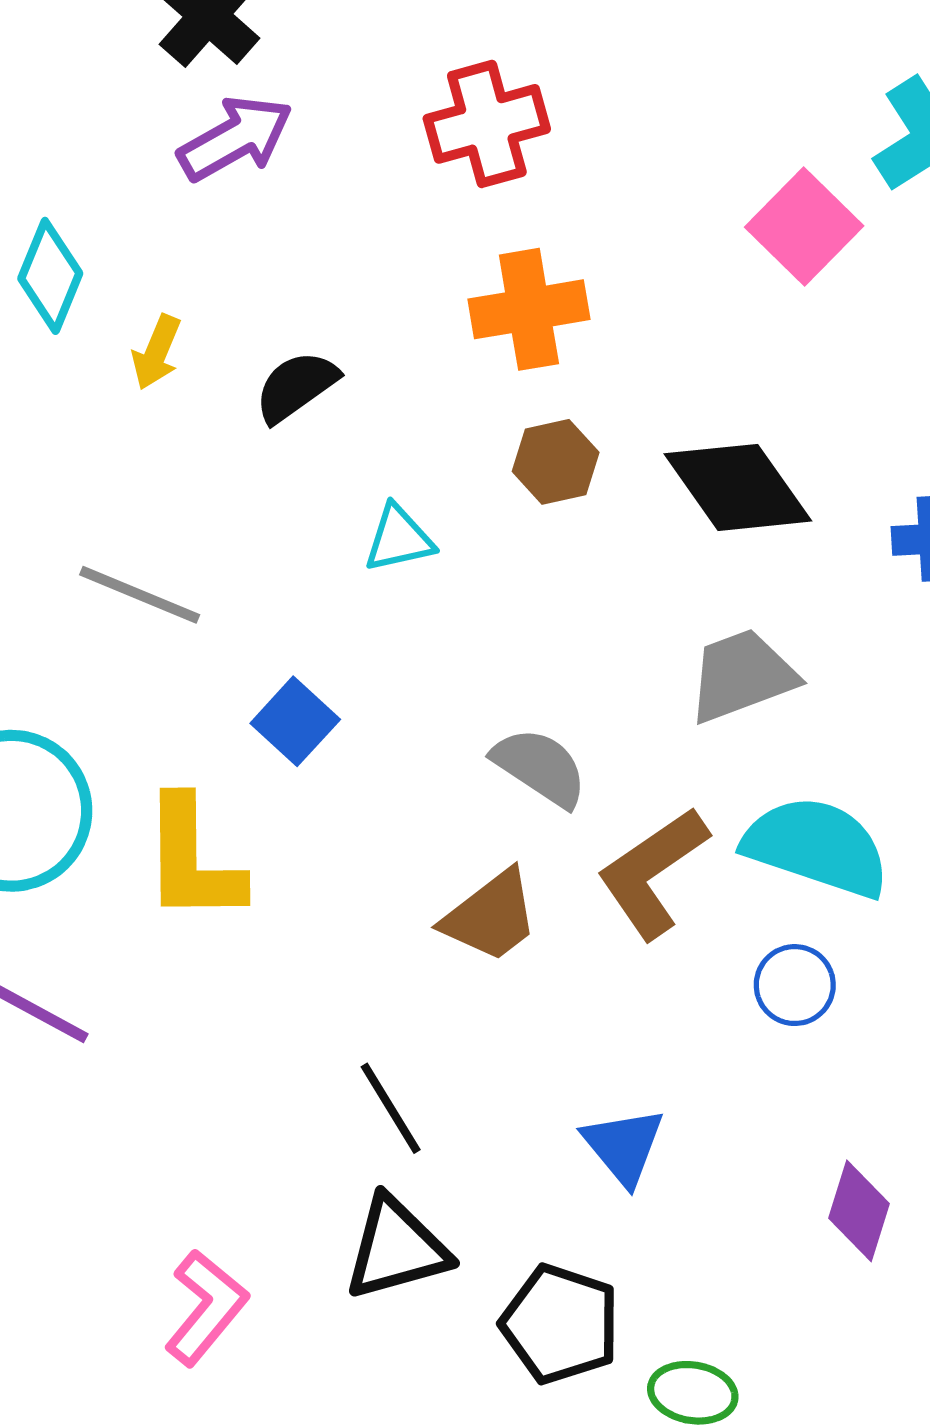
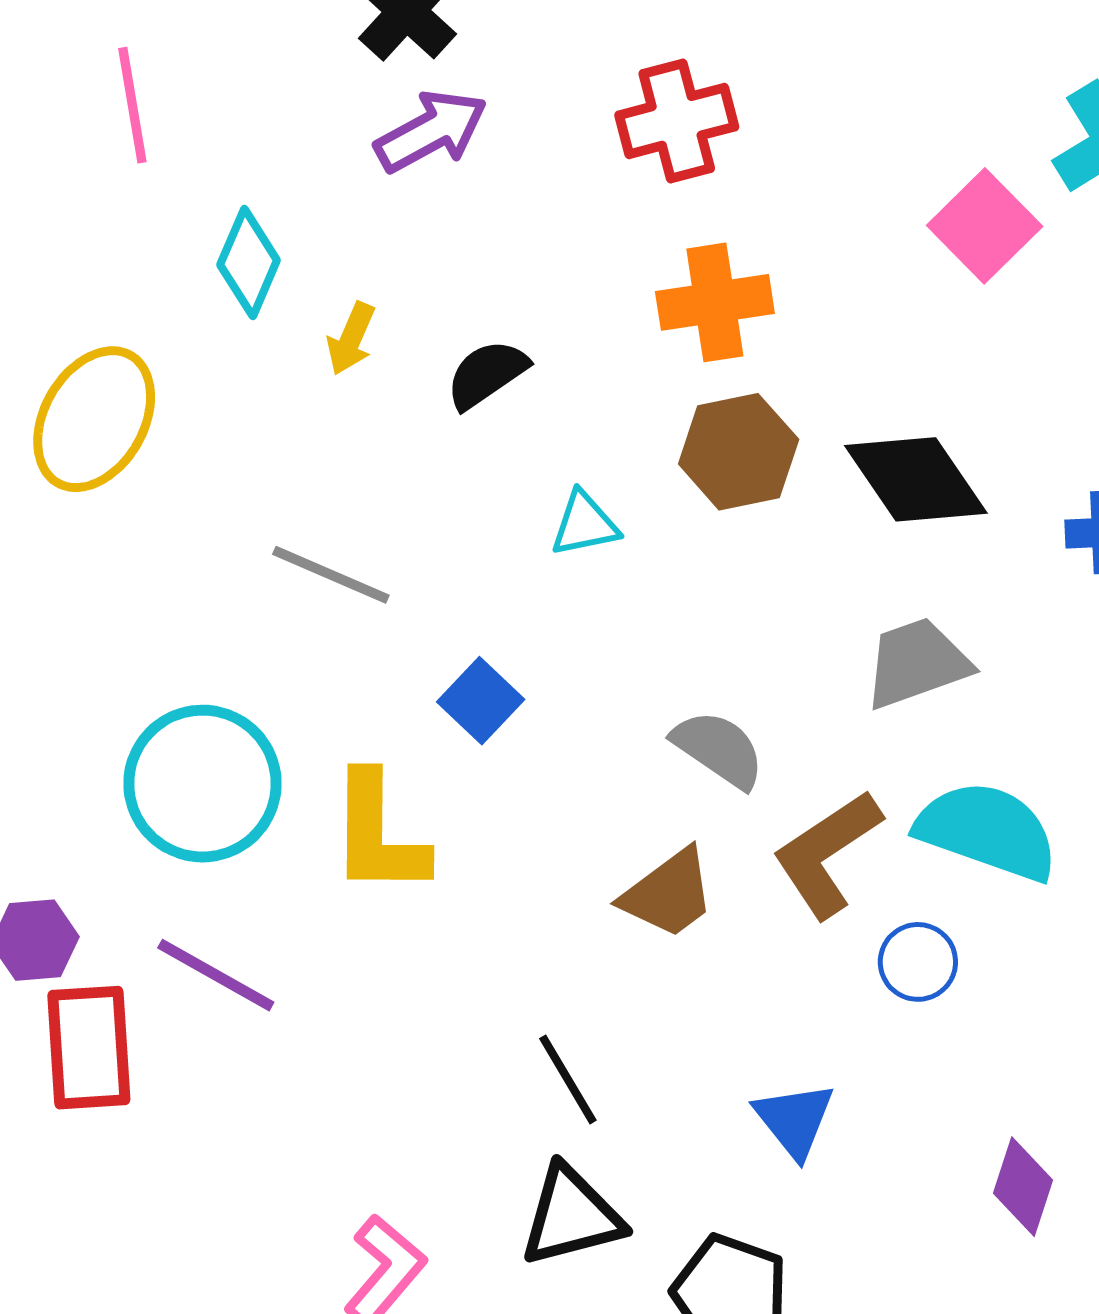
brown hexagon: (556, 462) -> (739, 452), size x1.4
blue circle: (795, 985) -> (918, 962), moved

